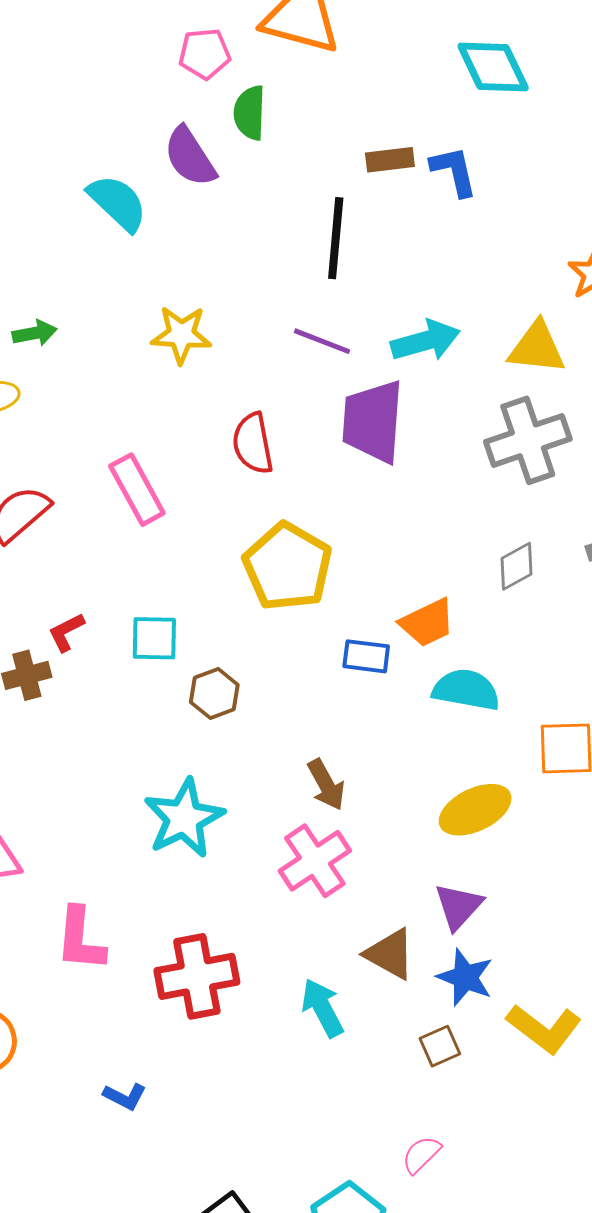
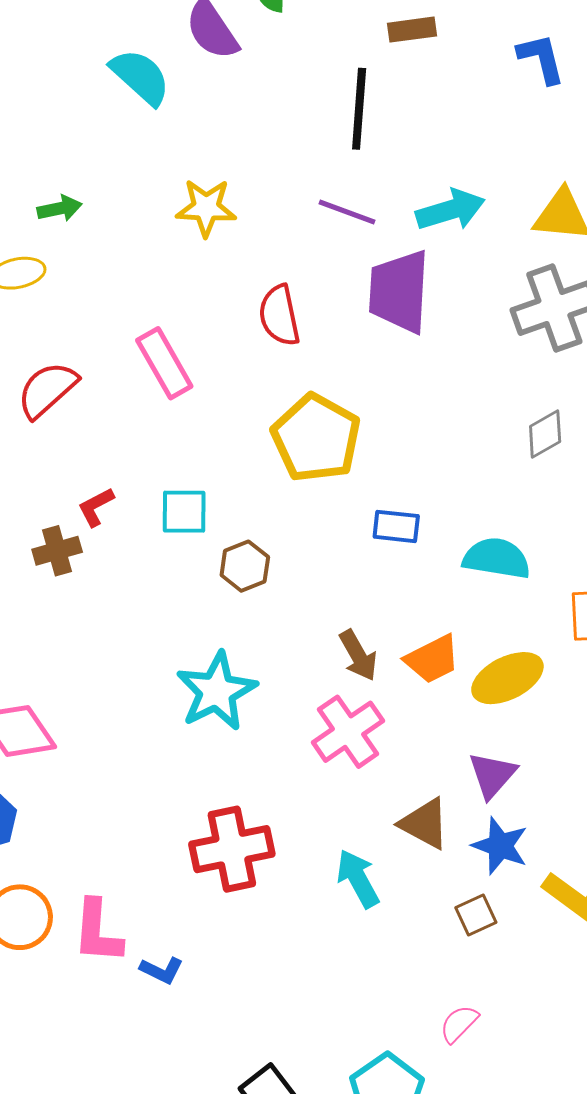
blue L-shape: (454, 171) -> (541, 58), moved
orange trapezoid: (427, 623) -> (432, 659), moved
pink L-shape: (80, 939) -> (98, 932), moved

